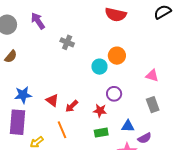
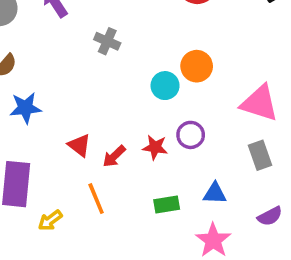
pink triangle: (152, 76) -> (260, 103), size x1.6
blue star: (23, 95) -> (25, 108), moved
red star: (100, 111) -> (155, 147), moved
purple semicircle: (145, 138) -> (270, 216), moved

